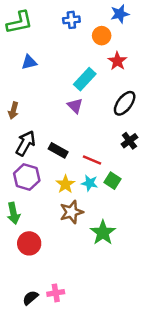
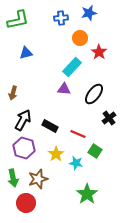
blue star: (120, 14) -> (89, 13), moved
orange circle: (102, 36) -> (80, 38), moved
black ellipse: (125, 103) -> (94, 94), moved
purple triangle: (75, 106) -> (64, 89), turned -40
cyan star: (90, 183) -> (76, 163), moved
brown star: (71, 212) -> (38, 179), moved

